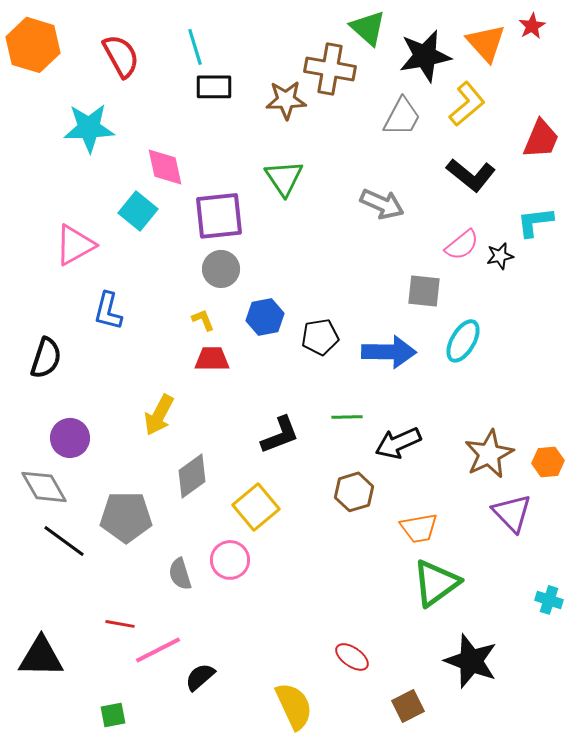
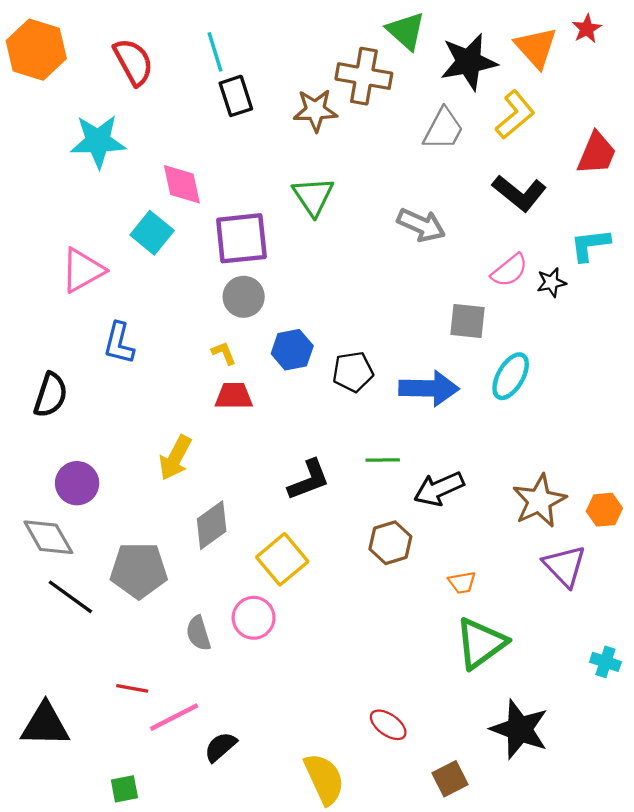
black rectangle: (214, 87) -> (236, 96), turned 72
orange trapezoid: (419, 528) -> (462, 582), size x0.7

